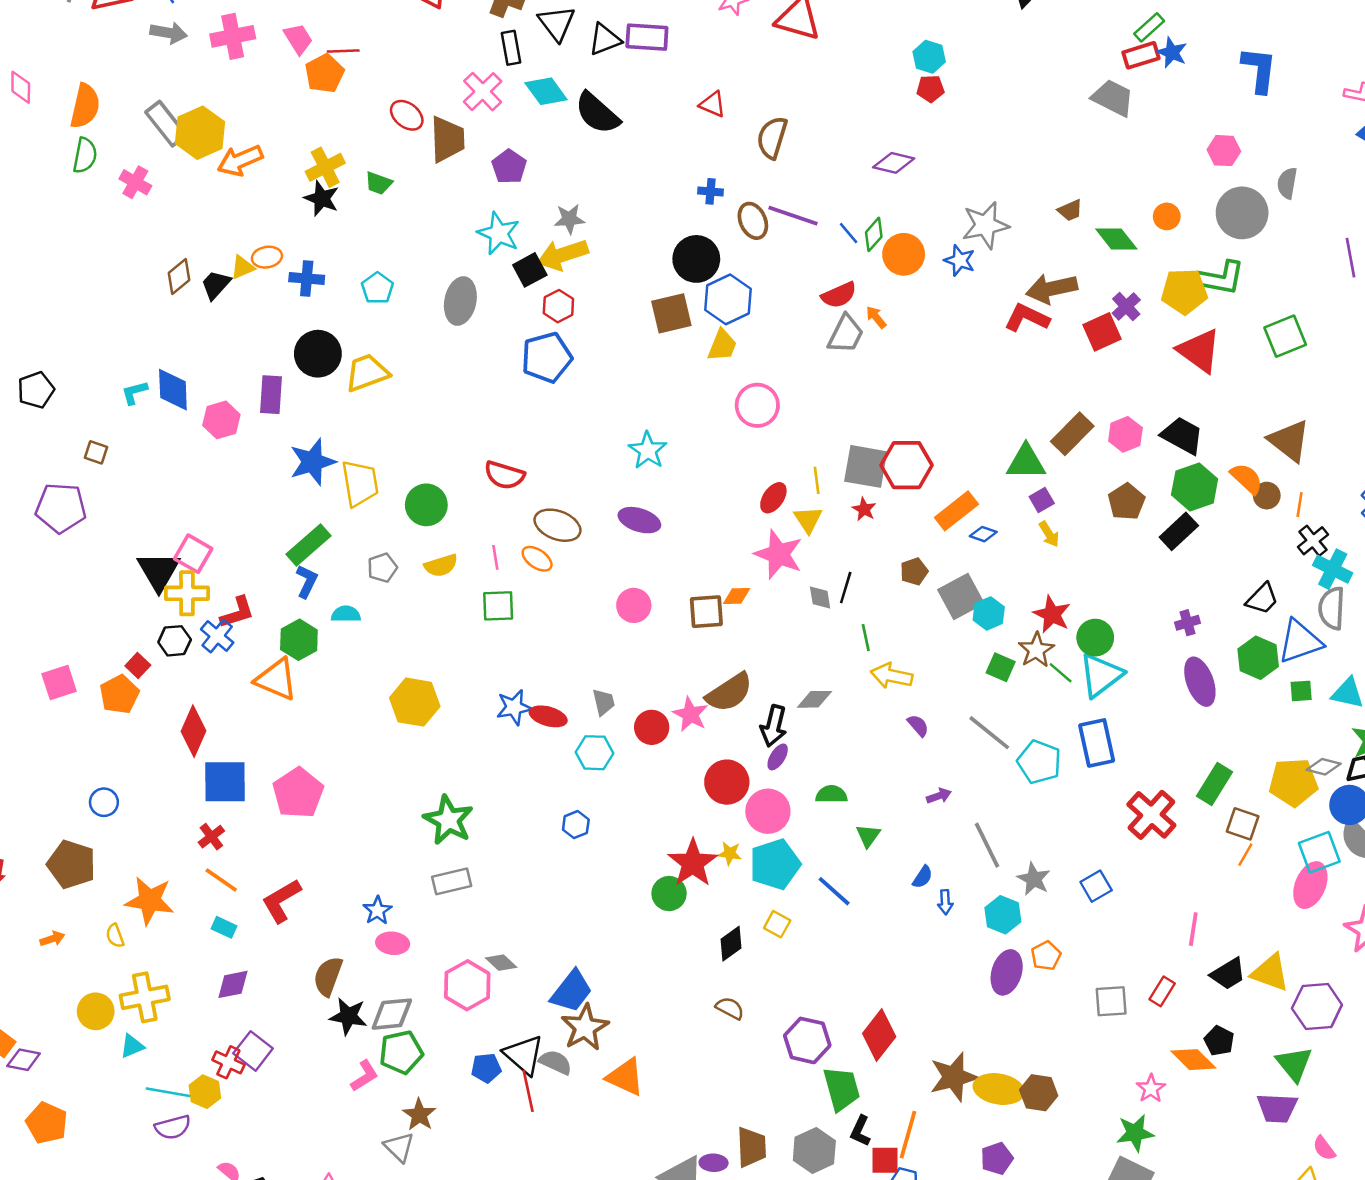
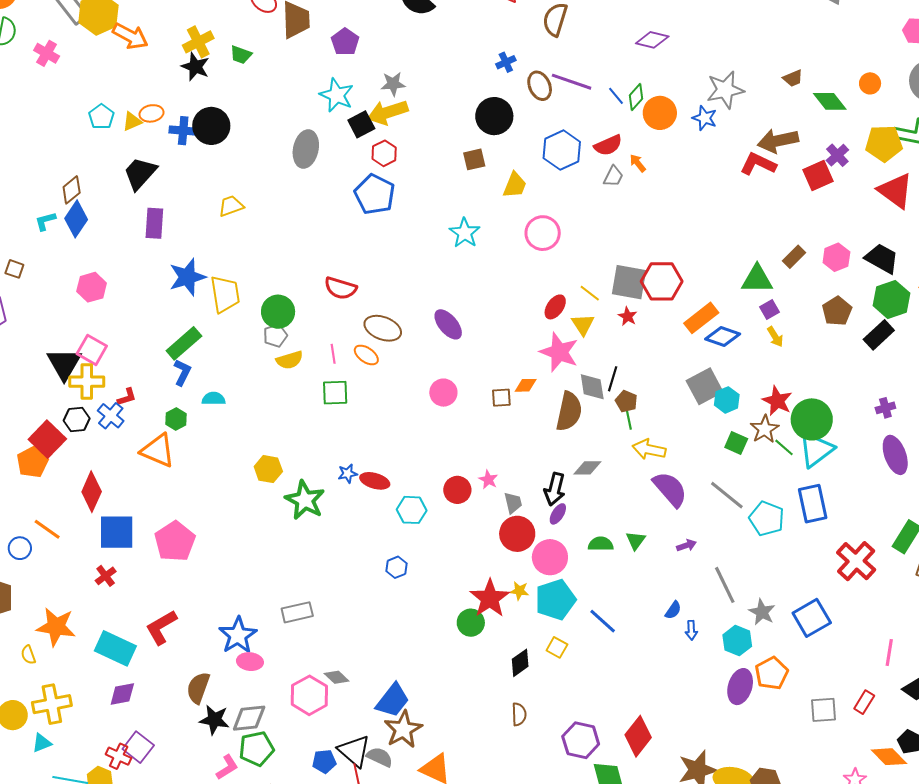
orange arrow: (240, 160) -> (130, 36), turned -129
blue cross: (711, 191) -> (506, 62), turned -30
brown diamond: (179, 276) -> (72, 190), moved
black trapezoid: (216, 285) -> (140, 173), moved, size x1.4
cyan pentagon: (377, 288) -> (101, 117), moved
blue hexagon: (728, 299) -> (562, 150), moved
brown square: (671, 313) -> (474, 159), size x0.7
gray trapezoid: (846, 334) -> (613, 176), size x0.7
black circle: (318, 354) -> (211, 126), moved
blue pentagon: (547, 357) -> (375, 194), turned -30
yellow trapezoid: (367, 373) -> (231, 206), size x0.7
blue diamond: (173, 390) -> (76, 219), turned 36
pink hexagon: (221, 420) -> (92, 287), moved
brown rectangle: (1072, 434) -> (794, 257), size x0.7
cyan star: (648, 450) -> (465, 233), moved
yellow line: (817, 480) -> (590, 293), turned -45
purple ellipse: (639, 520) -> (448, 324), turned 32
blue diamond: (983, 534) -> (723, 336), size x1.6
gray pentagon: (382, 568) -> (275, 336), moved
brown pentagon: (914, 571) -> (626, 401), moved, turned -30
gray diamond: (820, 598) -> (592, 387), size x1.4
red L-shape: (237, 612) -> (127, 397), size x0.7
brown square: (706, 612) -> (501, 398), size x0.7
green circle: (1095, 638) -> (812, 419), size x1.4
green hexagon: (299, 640) -> (176, 419), size x0.7
red square: (138, 666) -> (47, 439), size x1.8
brown semicircle: (729, 692) -> (569, 411), moved, turned -45
yellow hexagon: (415, 702) -> (268, 469), size x0.7
gray trapezoid: (604, 702) -> (513, 503), moved
blue star: (514, 707) -> (348, 474), size x0.7
pink star: (690, 714) -> (488, 480), size x0.7
purple semicircle: (918, 725) -> (670, 489), size x2.0
green star: (448, 820) -> (305, 500), moved
green triangle: (868, 836) -> (636, 540), moved
orange line: (221, 880) -> (47, 529), moved
blue square: (1096, 886) -> (812, 618), size x1.5
blue star: (377, 910) -> (238, 635), size x1.6
cyan rectangle: (224, 927) -> (115, 648), size x2.0
orange pentagon: (1046, 956) -> (772, 673), size x1.4
brown semicircle: (730, 1008) -> (519, 714), turned 60

